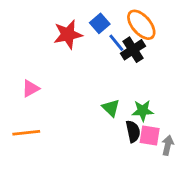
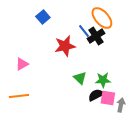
blue square: (100, 23) -> (43, 17), moved
red star: (68, 34) -> (65, 46), moved
black semicircle: (133, 131) -> (96, 95), turned -105

